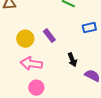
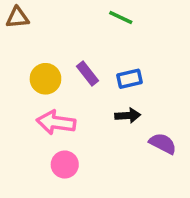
blue rectangle: (89, 28) -> (129, 79), moved
black arrow: (72, 60) -> (128, 116), turned -72

